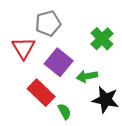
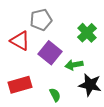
red triangle: (23, 48) -> (20, 41), turned -30
red rectangle: (41, 93) -> (20, 85), moved, turned -60

